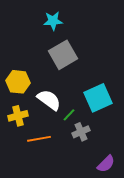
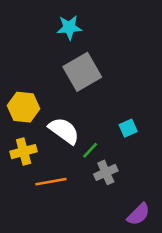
cyan square: (98, 98) -> (128, 128), size x0.5

